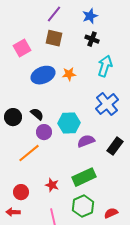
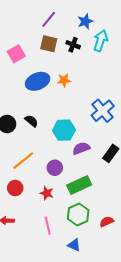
black cross: (92, 39) -> (73, 45), moved
cyan arrow: (105, 66) -> (101, 41), moved
purple circle: (44, 132) -> (55, 168), moved
red circle: (21, 192) -> (15, 188), moved

